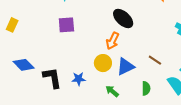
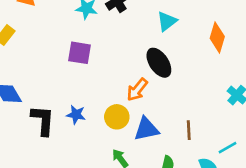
brown line: (155, 60) -> (189, 130), turned 40
blue star: (79, 79) -> (76, 115), moved

